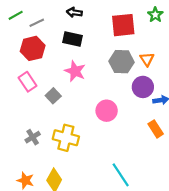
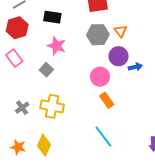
gray square: (53, 96) -> (46, 70), moved
pink circle: (107, 111) -> (100, 77), moved
orange rectangle: (156, 129) -> (107, 100), moved

